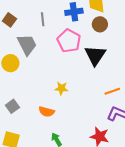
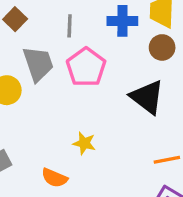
pink pentagon: (69, 41) -> (86, 67), moved
black triangle: (95, 55) -> (147, 97), turned -35

